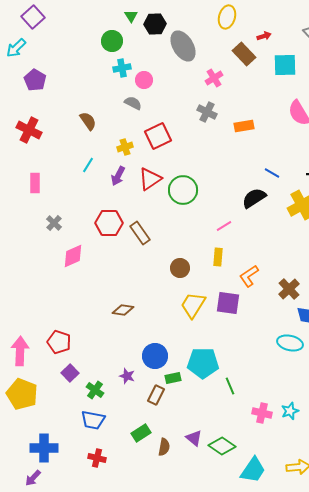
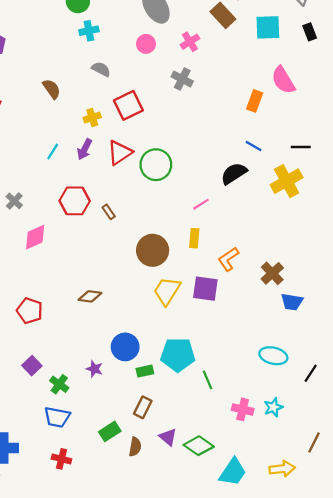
pink circle: (144, 80) -> (146, 44), moved
orange rectangle: (244, 126) -> (255, 101), moved, turned -60
cyan line: (88, 165) -> (53, 151), moved
brown rectangle: (140, 233) -> (109, 212), size x0.6
brown circle: (180, 268) -> (153, 250), size x1.5
red pentagon: (59, 342) -> (30, 311), moved
cyan ellipse: (290, 343) -> (273, 356), moved
brown rectangle: (156, 395) -> (143, 407), moved

